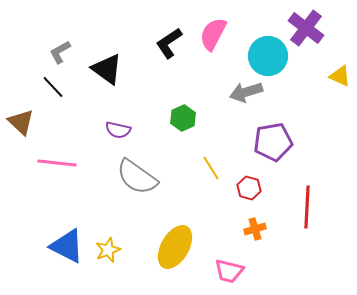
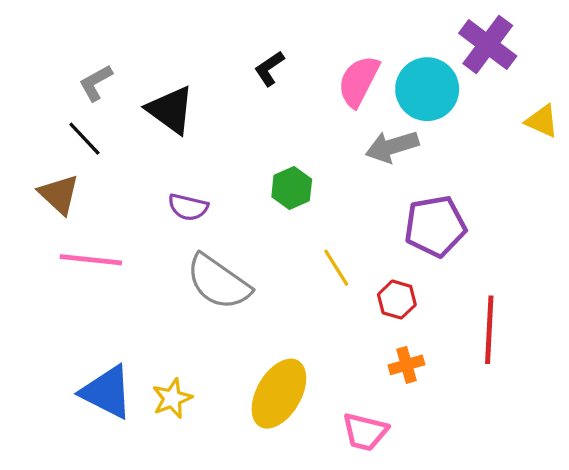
pink semicircle: (213, 34) -> (359, 81), moved
black L-shape: (169, 43) -> (269, 68), size x0.7
brown triangle: (21, 122) -> (59, 194), moved

